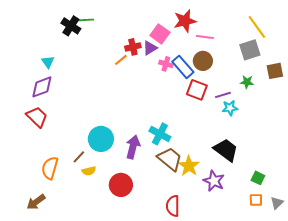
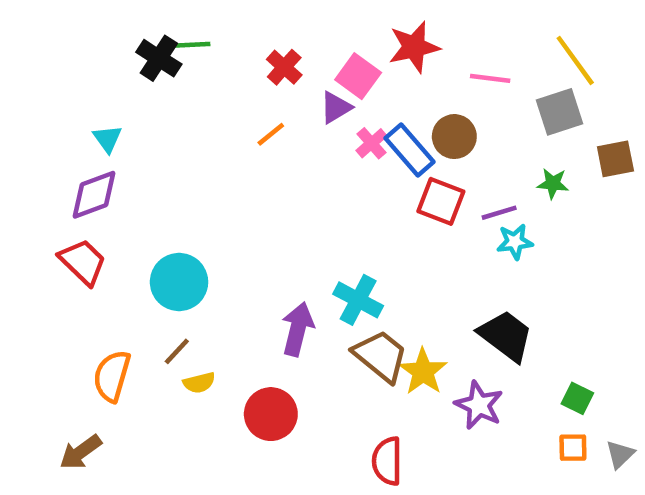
pink line: (205, 37) -> (490, 78), moved
red cross: (133, 47) -> (284, 67), moved, turned -35
pink cross: (166, 64) -> (372, 143), turned 32
cyan circle: (101, 139) -> (179, 282), moved

